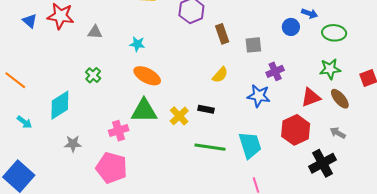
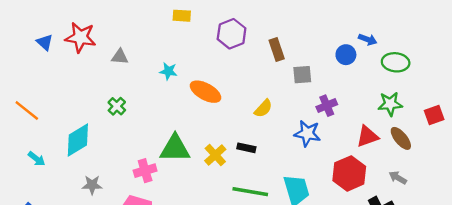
brown rectangle: (222, 34) -> (277, 49), moved
orange ellipse: (147, 76) -> (205, 92), moved

